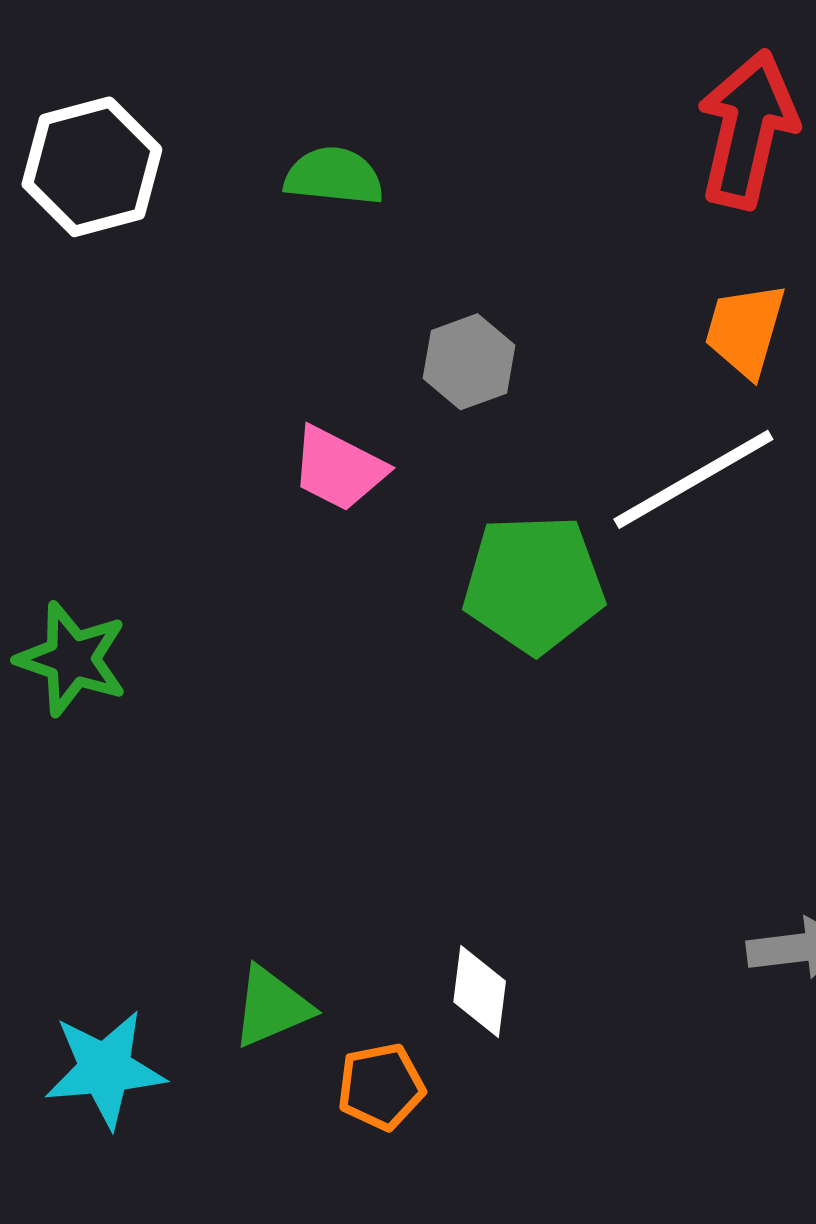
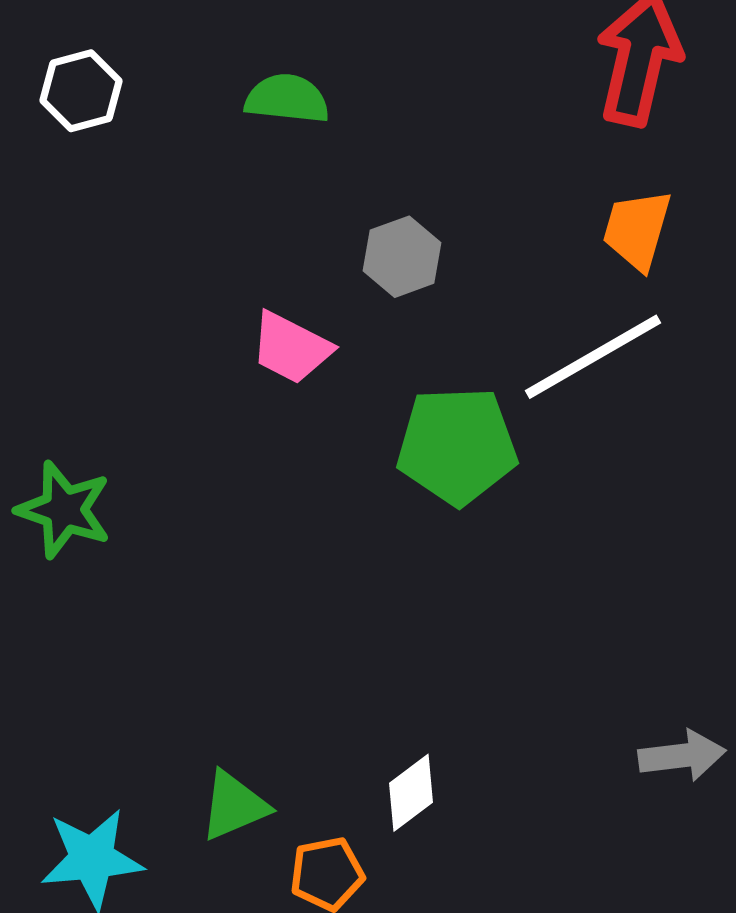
white hexagon: (92, 167) -> (81, 91), size x0.7
white diamond: (480, 991) -> (411, 793), turned 46

